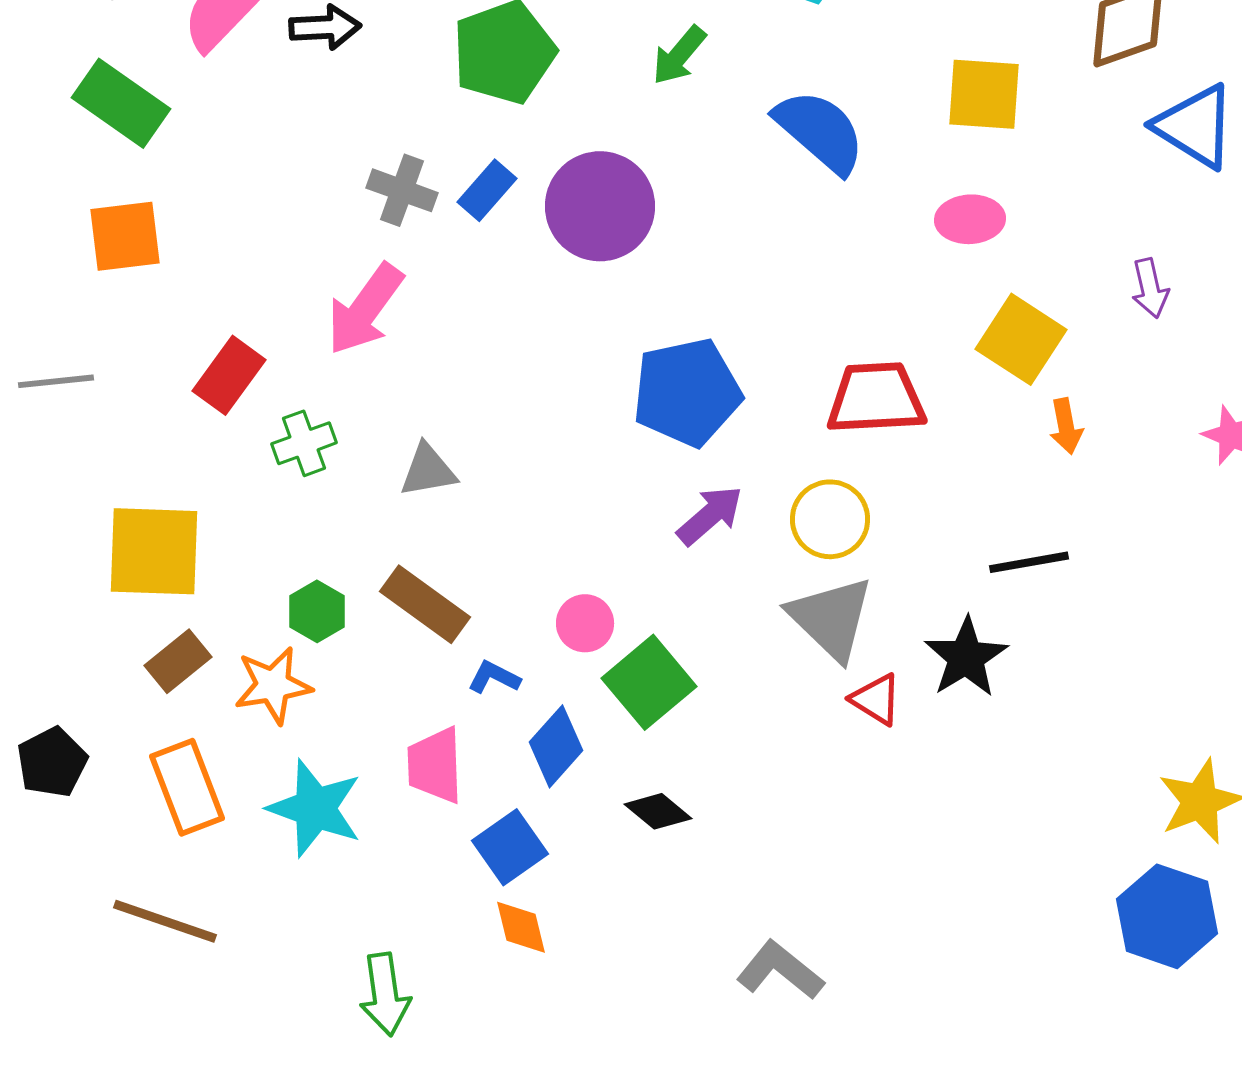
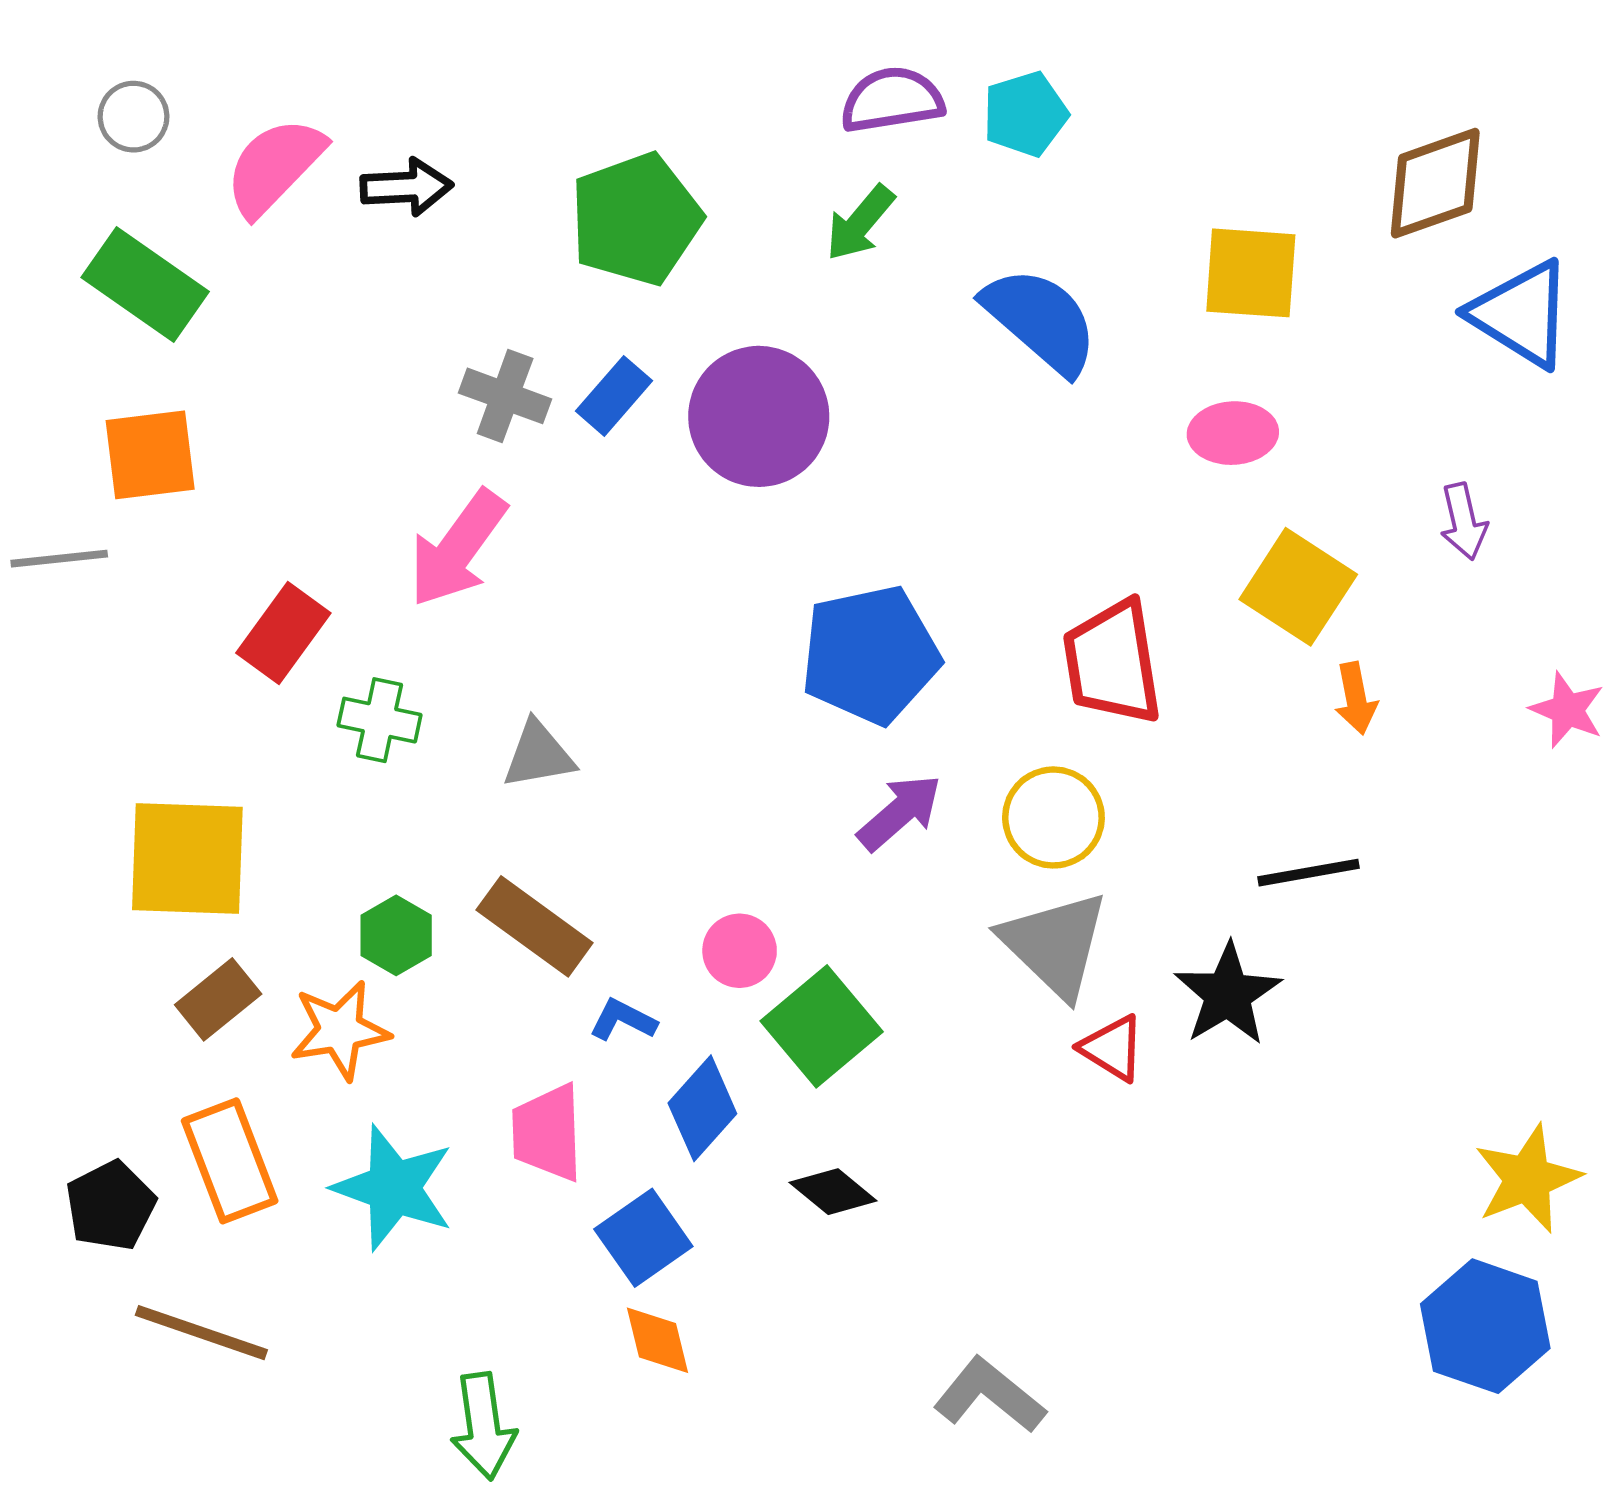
gray line: (56, 381) -> (59, 559), moved
red trapezoid: (876, 398) -> (1112, 662), turned -96
green cross: (304, 443) -> (380, 720), turned 32
black pentagon: (52, 762) -> (110, 1206), moved

